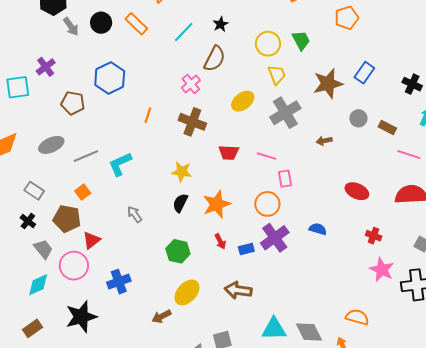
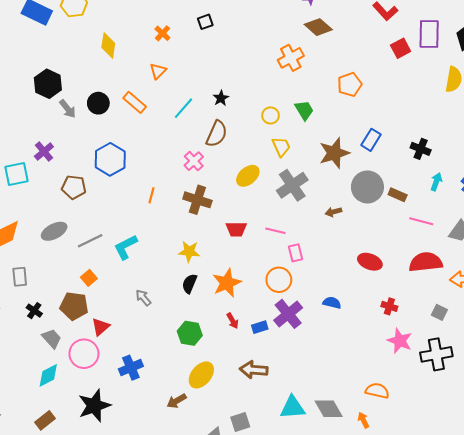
yellow circle: (268, 44) -> (271, 115), size x0.7
gray circle: (358, 118) -> (367, 187), size x1.8
gray rectangle: (34, 191) -> (20, 277), moved, turned 54

